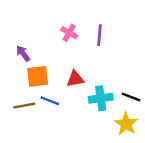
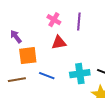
red triangle: (75, 79) -> (59, 43), moved
blue line: (50, 101) -> (47, 76), moved

